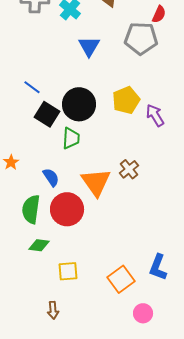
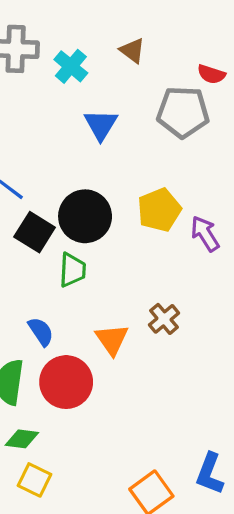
red semicircle: (159, 14) -> (211, 74), turned 84
orange triangle: (96, 182) -> (112, 339), size x0.7
yellow square: (68, 271) -> (35, 480), moved, turned 30

